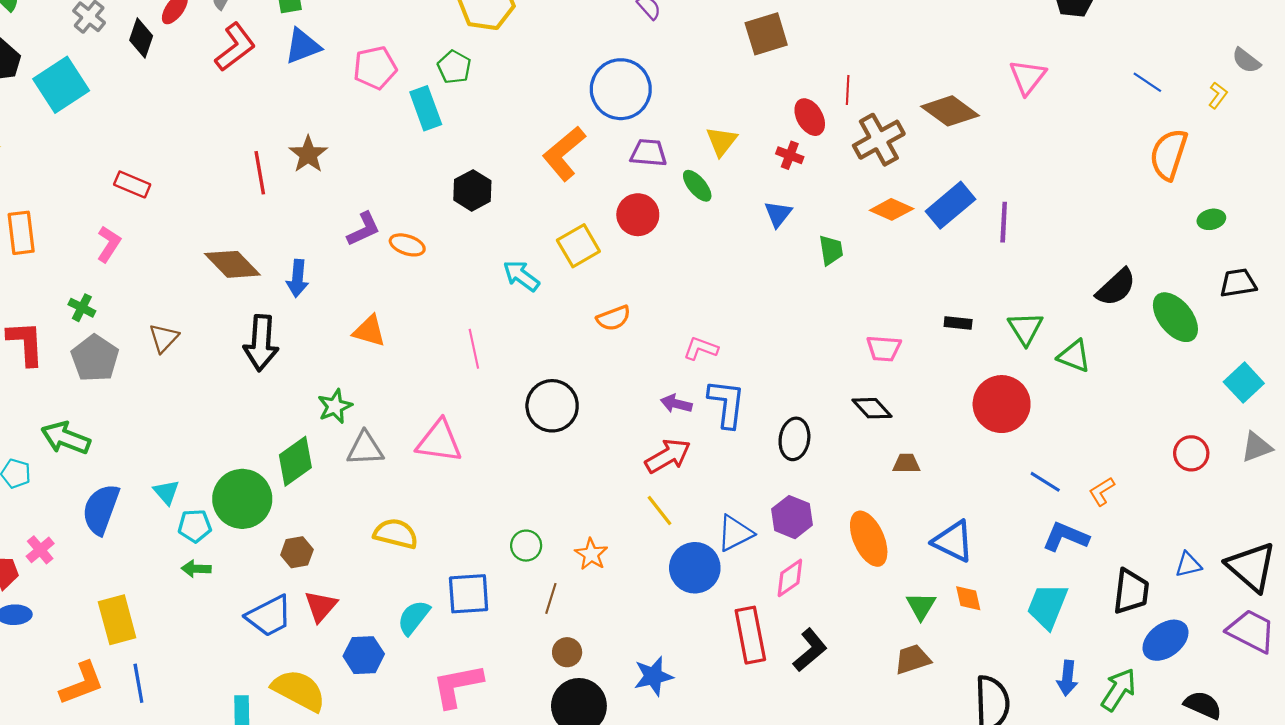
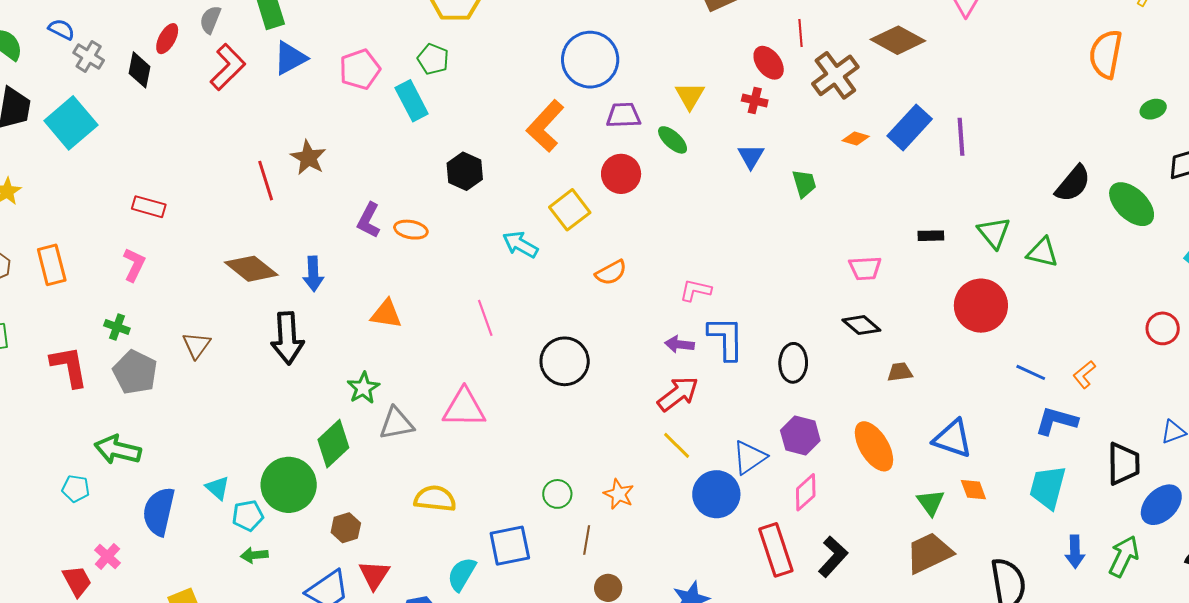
orange diamond: (892, 209) -> (856, 138), size x0.7
purple L-shape: (364, 229) -> (369, 220), turned 150
brown trapezoid: (913, 659) -> (929, 553), size x1.4

